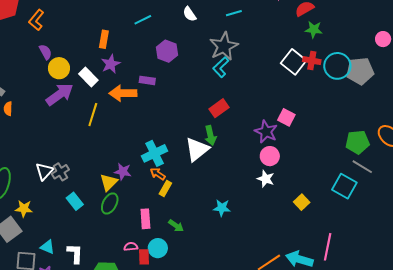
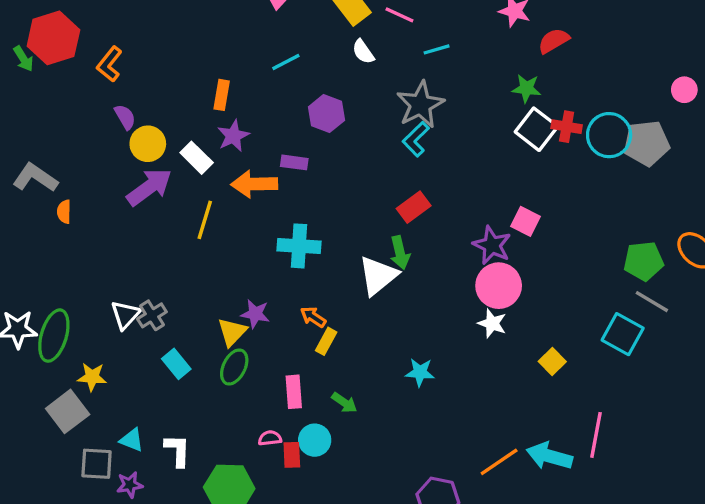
green star: (314, 30) -> (526, 88), moved
cyan cross: (155, 153) -> (299, 246), moved, turned 30
pink circle: (270, 156) -> (499, 286), size x1.4

